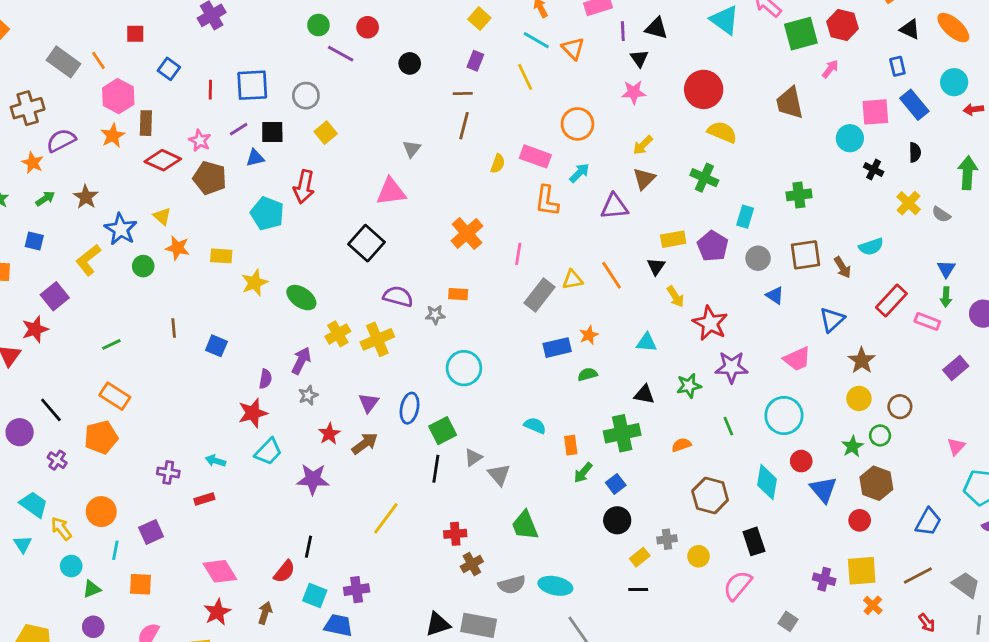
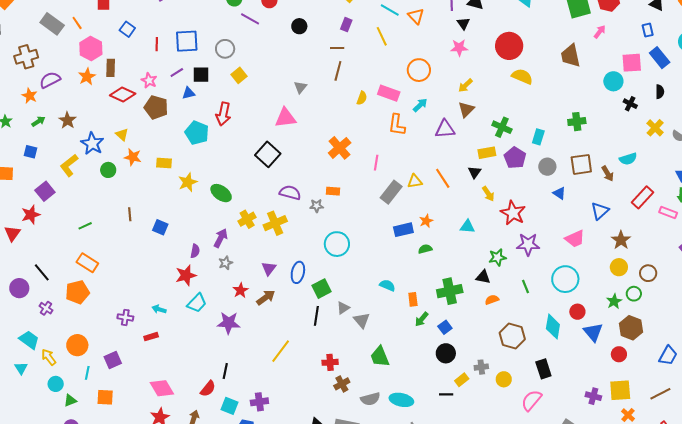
green cross: (704, 178) -> (502, 127), moved
black triangle: (644, 394) -> (483, 277), moved
black line: (638, 590) -> (446, 394), moved

